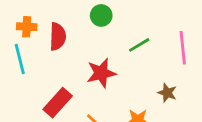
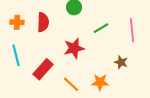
orange cross: (27, 27) -> (17, 22), moved
cyan line: (20, 59) -> (16, 55), moved

